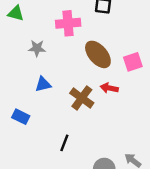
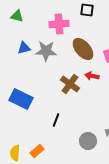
gray star: (37, 48) -> (46, 51), moved, size x1.5
blue triangle: (43, 84) -> (24, 48), moved
blue rectangle: (21, 117) -> (21, 99), size x1.6

